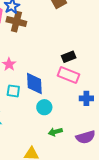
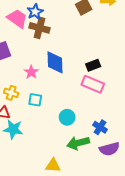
blue diamond: (34, 83) -> (55, 62), moved
blue cross: (86, 98) -> (100, 127), moved, turned 32
green arrow: (55, 132) -> (78, 143), size x1.5

